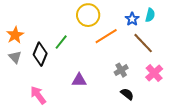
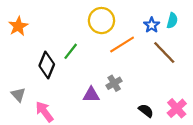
orange star: (15, 35) -> (18, 26), moved
gray triangle: (15, 57) -> (18, 95), moved
gray cross: (121, 70) -> (114, 83), moved
pink cross: (154, 73) -> (177, 108), moved

